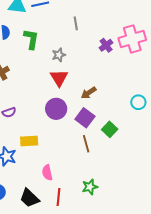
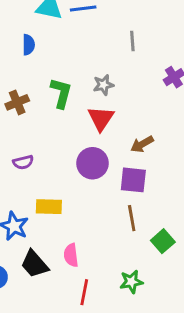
green L-shape: (31, 39) -> (61, 93), moved
purple square: (85, 118) -> (133, 180), turned -36
green square: (110, 129) -> (163, 241), moved
black trapezoid: (29, 198) -> (35, 264), moved

